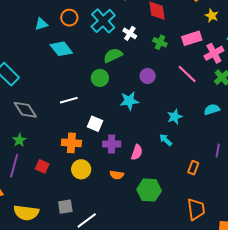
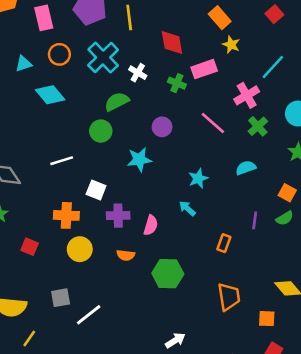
yellow star: (212, 16) -> (231, 45), moved
pink rectangle: (192, 38) -> (204, 69), moved

